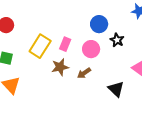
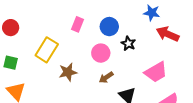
pink rectangle: (65, 44) -> (77, 24), moved
brown arrow: (84, 73) -> (106, 77), moved

